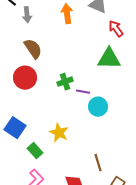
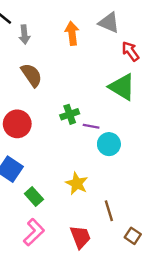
green triangle: (109, 59) -> (122, 87), turned 30
red circle: (25, 78) -> (17, 124), moved
yellow star: (59, 133) -> (77, 183), moved

